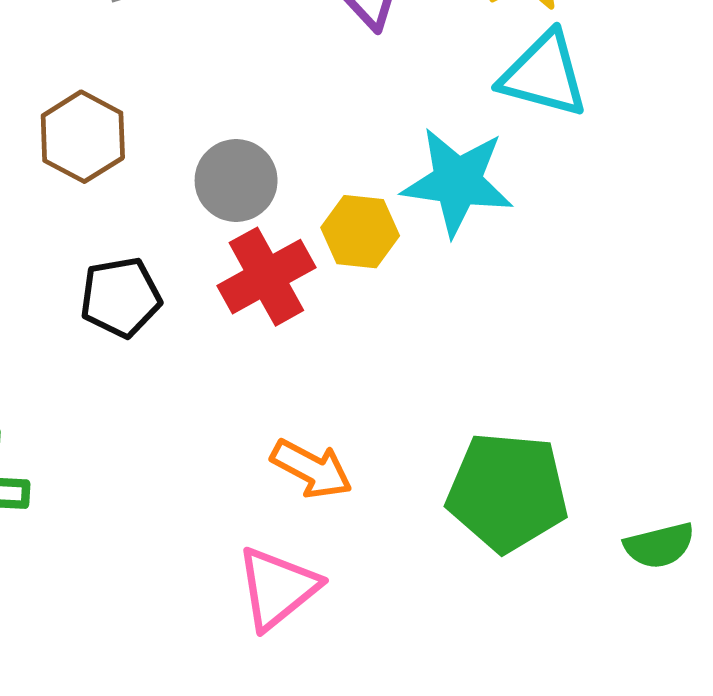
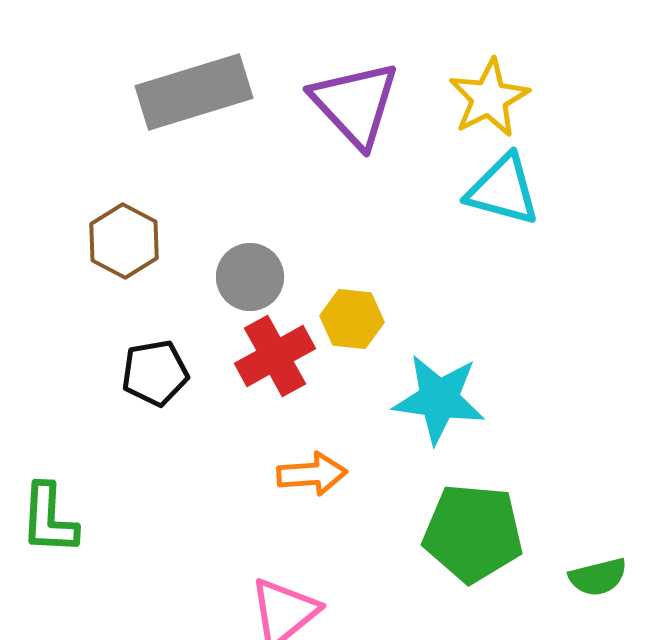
cyan star: (457, 182) -> (439, 399), moved
orange arrow: (311, 469) -> (312, 474), moved, turned -32

